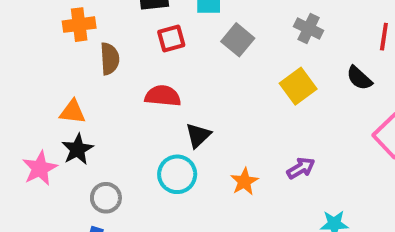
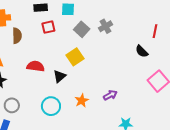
gray cross: (309, 29) -> (105, 26), moved, turned 32
yellow square: (298, 86) -> (75, 57), moved
red semicircle: (163, 96) -> (36, 66), moved
cyan circle: (177, 174) -> (51, 106), moved

